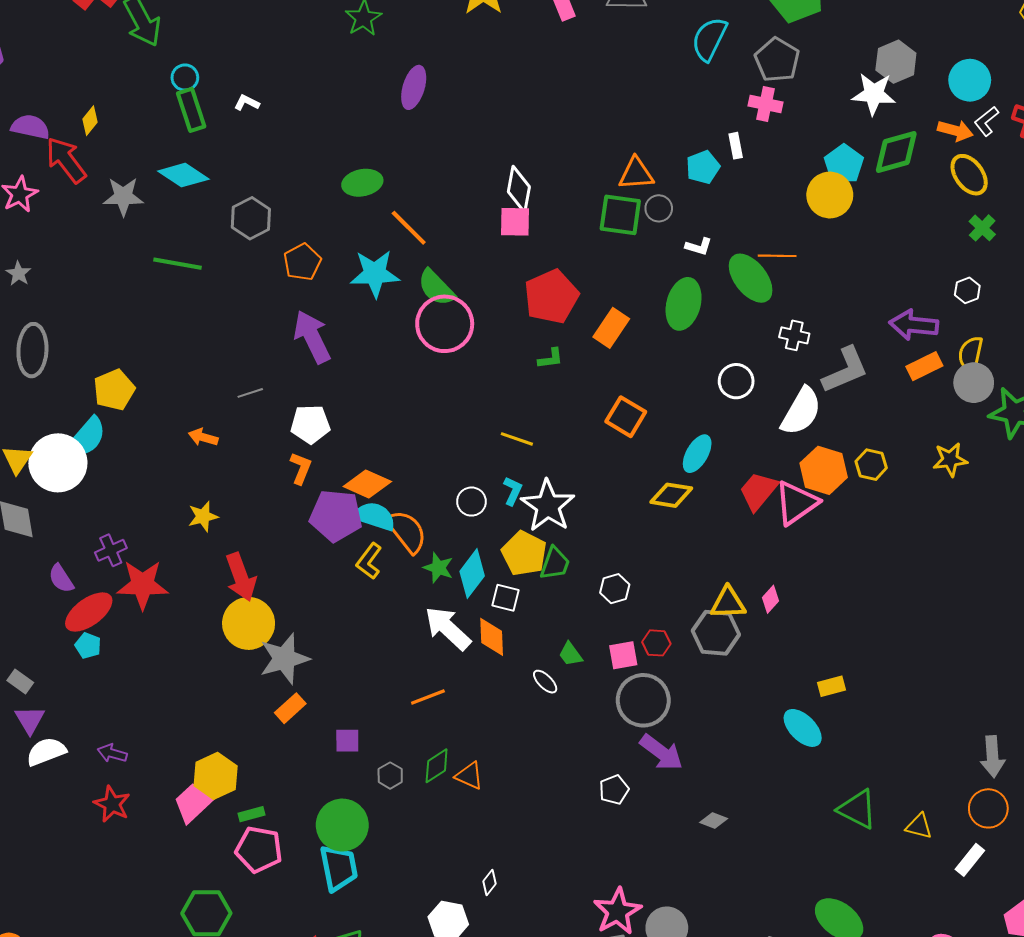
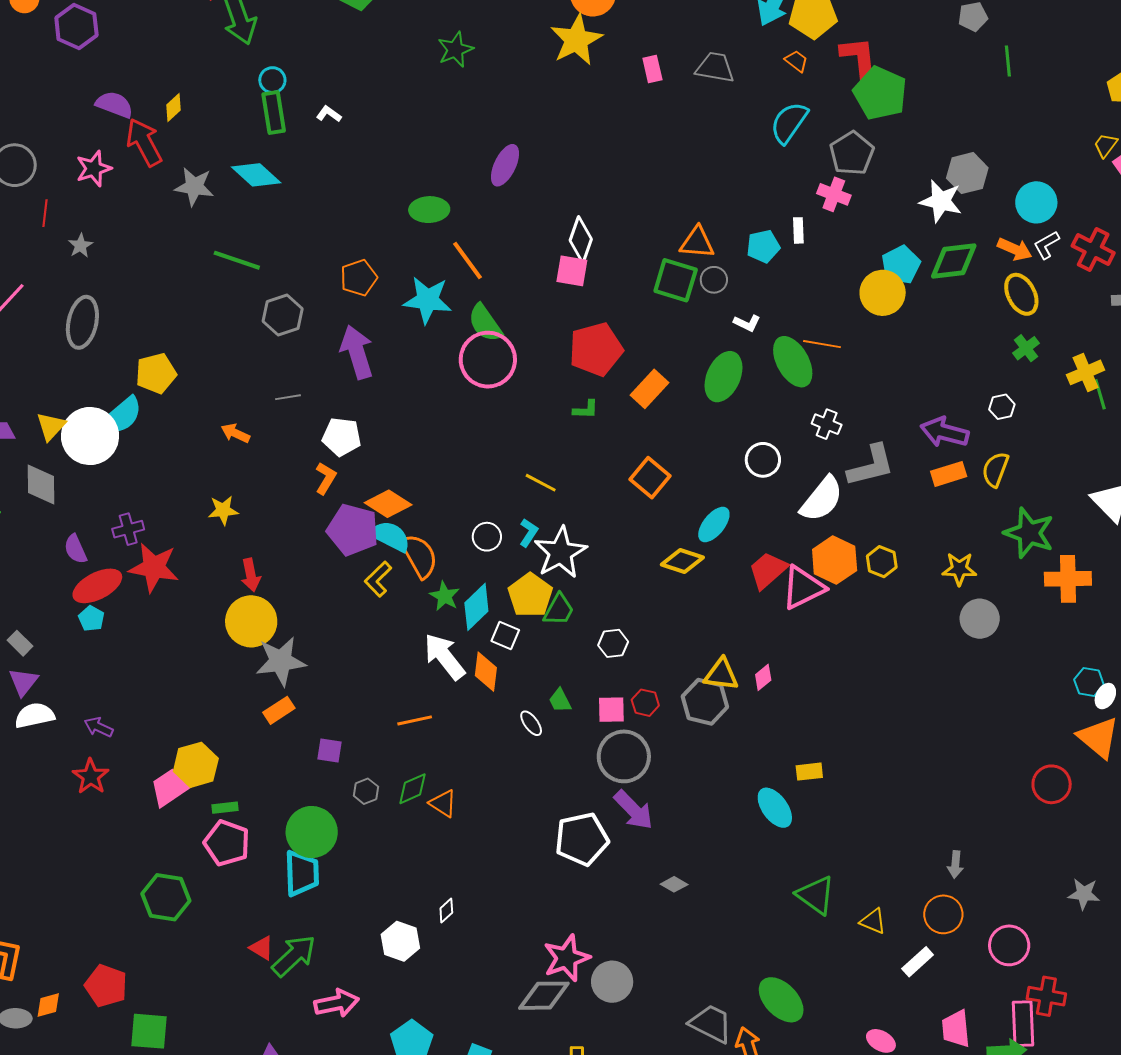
purple ellipse: (414, 87) -> (505, 165), moved
gray hexagon: (251, 218) -> (283, 315), moved
gray circle: (974, 383) -> (980, 619), moved
red arrow: (241, 577) -> (251, 575), size x0.7
gray arrow: (992, 757) -> (955, 864), size x0.7
white pentagon: (614, 790) -> (582, 839), size x1.8

